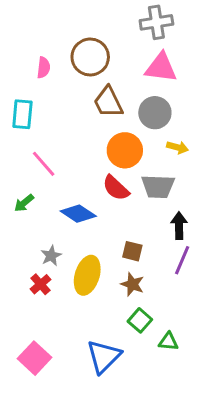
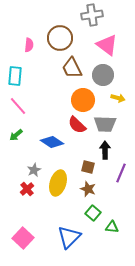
gray cross: (156, 22) -> (92, 15), moved
pink triangle: (161, 68) -> (107, 45), turned 30
pink line: (44, 164) -> (18, 106), moved
black arrow: (179, 226) -> (105, 150), moved

